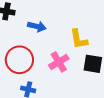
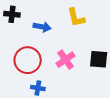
yellow L-shape: (79, 39) -> (76, 18), moved

